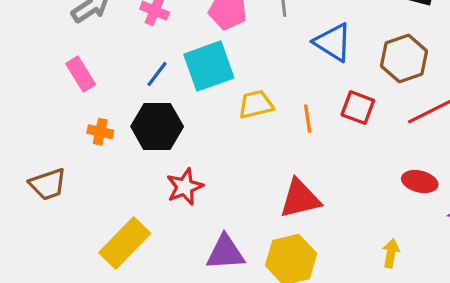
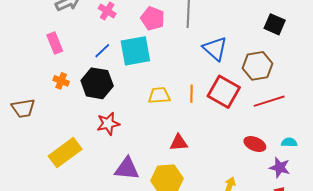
yellow trapezoid: (256, 104) -> (159, 95), moved
red square: (358, 108) -> (224, 92), size x1.5
red triangle: (300, 199) -> (179, 143), size x0.7

